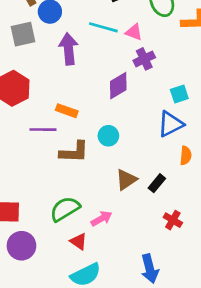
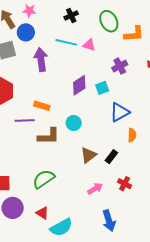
purple cross: (144, 59) -> (120, 66), moved
cyan square: (179, 94) -> (102, 88), moved
pink arrow: (102, 219) -> (95, 189), moved
red triangle: (79, 242) -> (42, 213), moved

